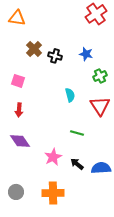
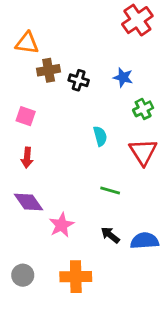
orange triangle: (17, 18) -> (27, 43), moved
brown cross: (34, 49) -> (49, 70), turned 35
pink star: (53, 157) -> (61, 225), moved

